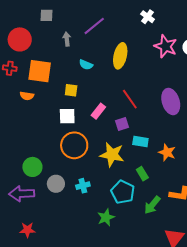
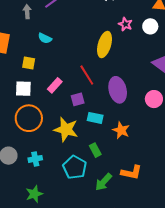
pink star: (166, 46) -> (125, 24), size x0.6
yellow ellipse: (120, 56) -> (105, 45), moved
purple ellipse: (171, 102) -> (118, 90), moved
green star: (106, 217) -> (34, 194), moved

